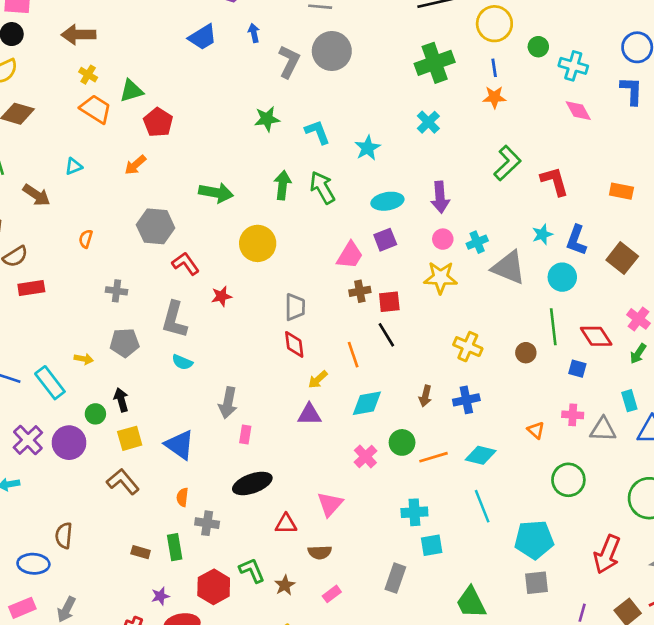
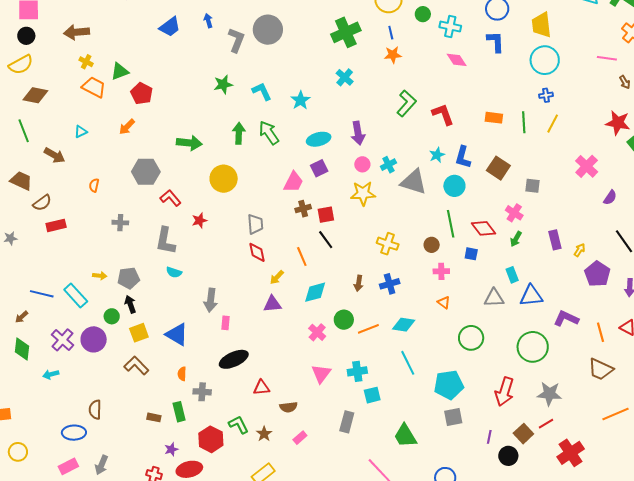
gray pentagon: (125, 343) -> (129, 278), moved
pink cross: (573, 415) -> (441, 271), moved
pink triangle: (330, 504) -> (321, 374), moved

